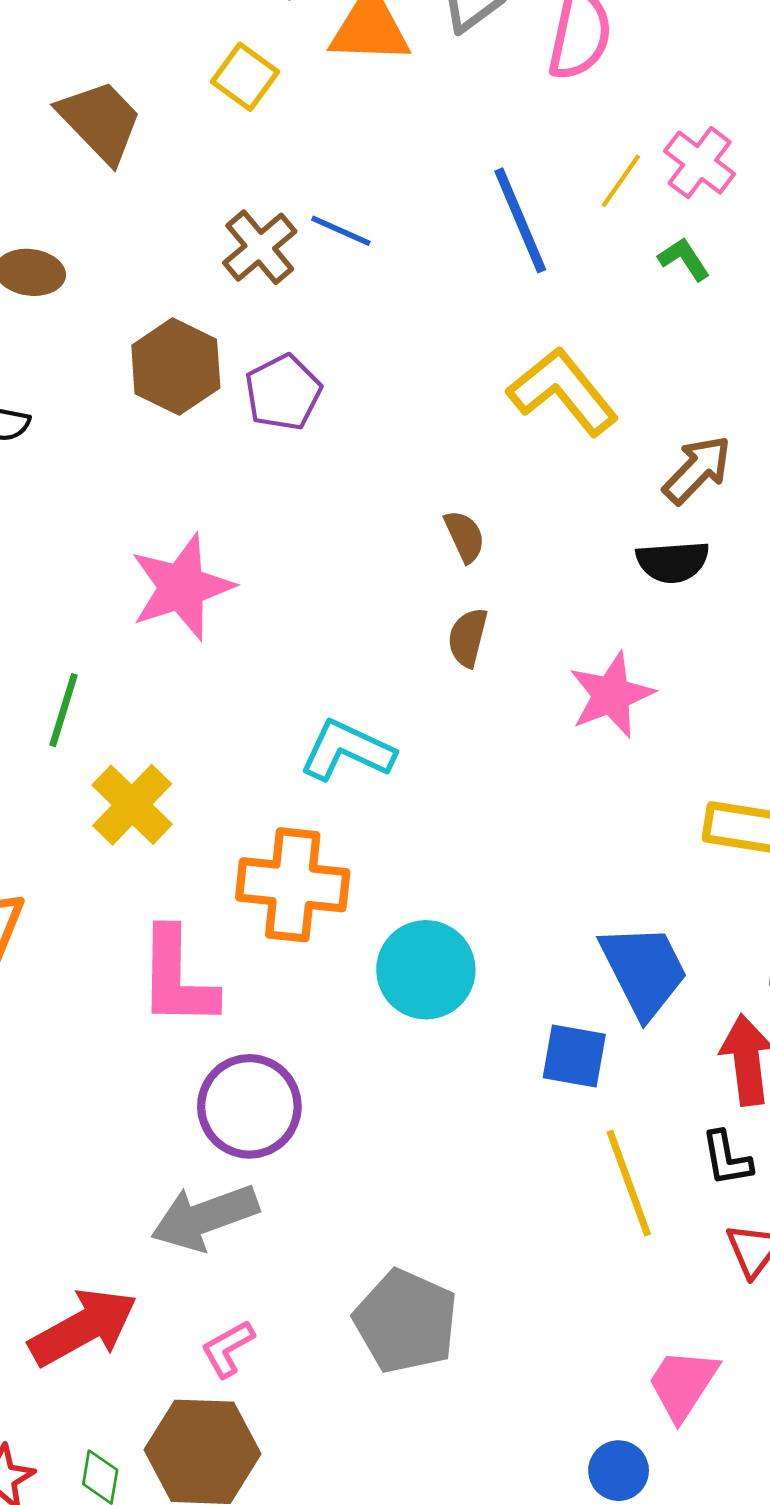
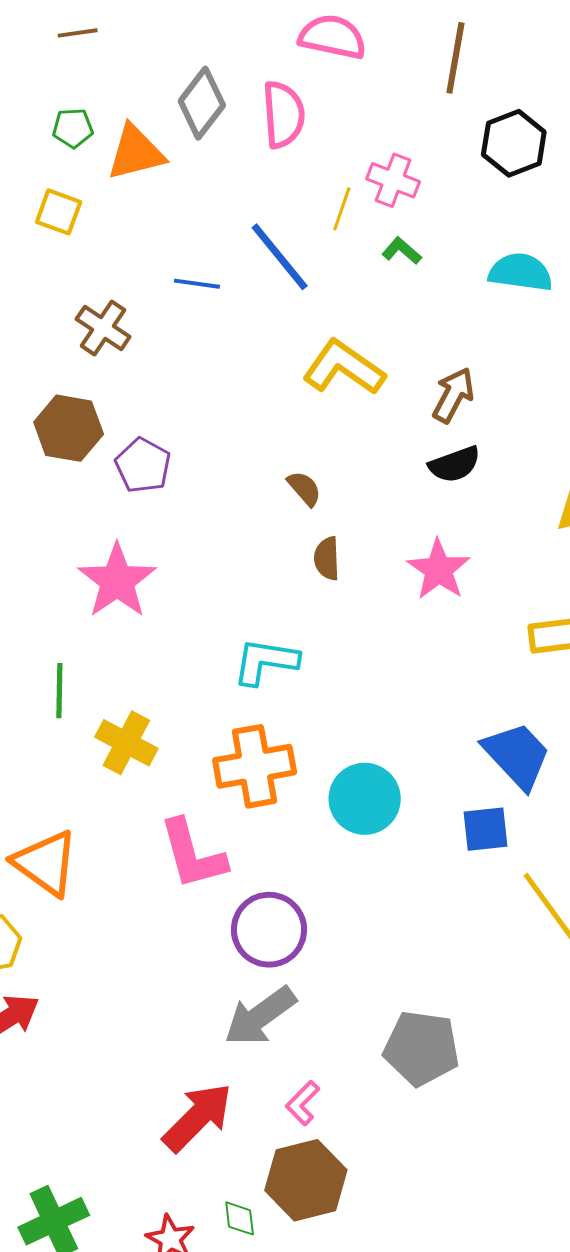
blue line: (341, 231) -> (197, 284), moved
purple pentagon: (283, 392) -> (143, 465), moved

